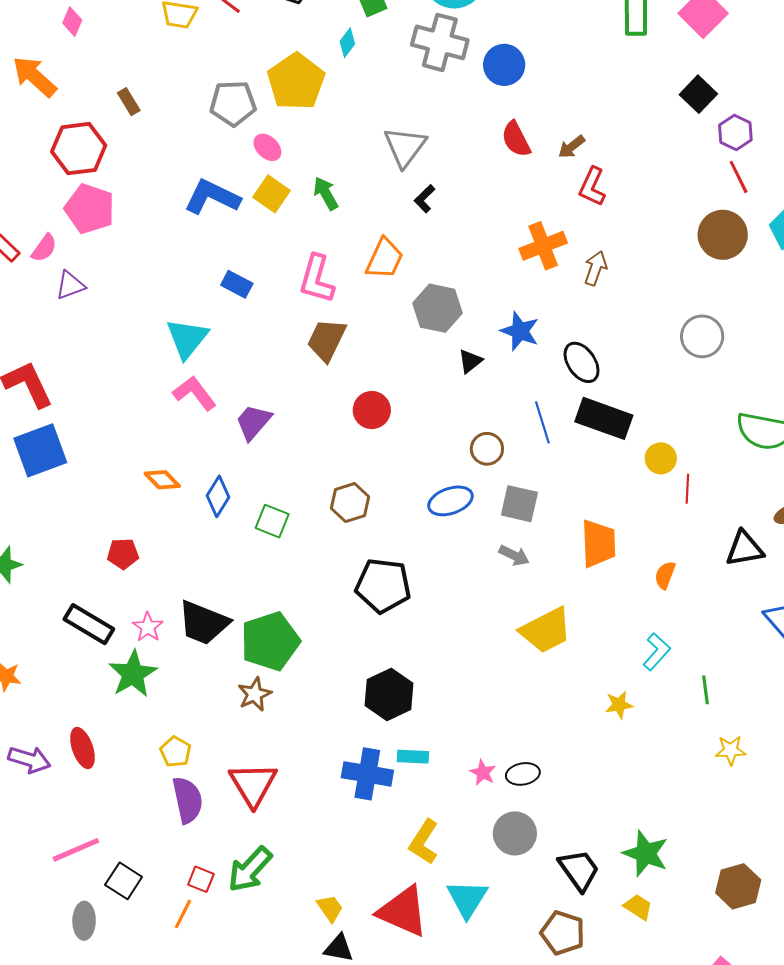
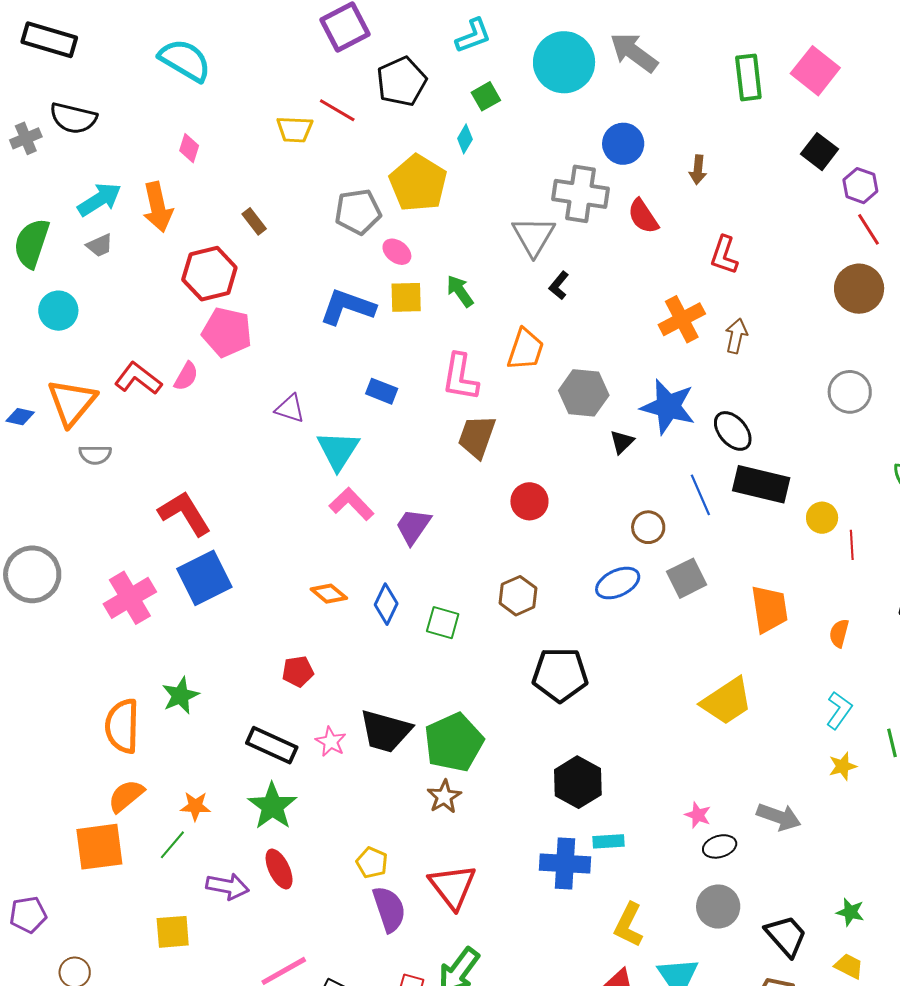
gray cross: (440, 42) -> (580, 194), moved
orange arrow: (35, 77) -> (158, 207), turned -138
brown arrow: (572, 147) -> (698, 170), moved, turned -40
yellow square: (272, 194) -> (406, 297), turned -30
purple triangle: (70, 285) -> (290, 409), moved, turned 44
blue star: (520, 331) -> (668, 407), size x1.4
gray square: (519, 504) -> (687, 578), turned -33
gray arrow: (514, 555) -> (779, 817), moved, size x1.4
green star: (133, 674) -> (272, 806), moved
yellow star: (619, 705) -> (843, 766), moved
pink star: (483, 773) -> (698, 815), moved
green star: (646, 853) -> (850, 912), size x0.6

